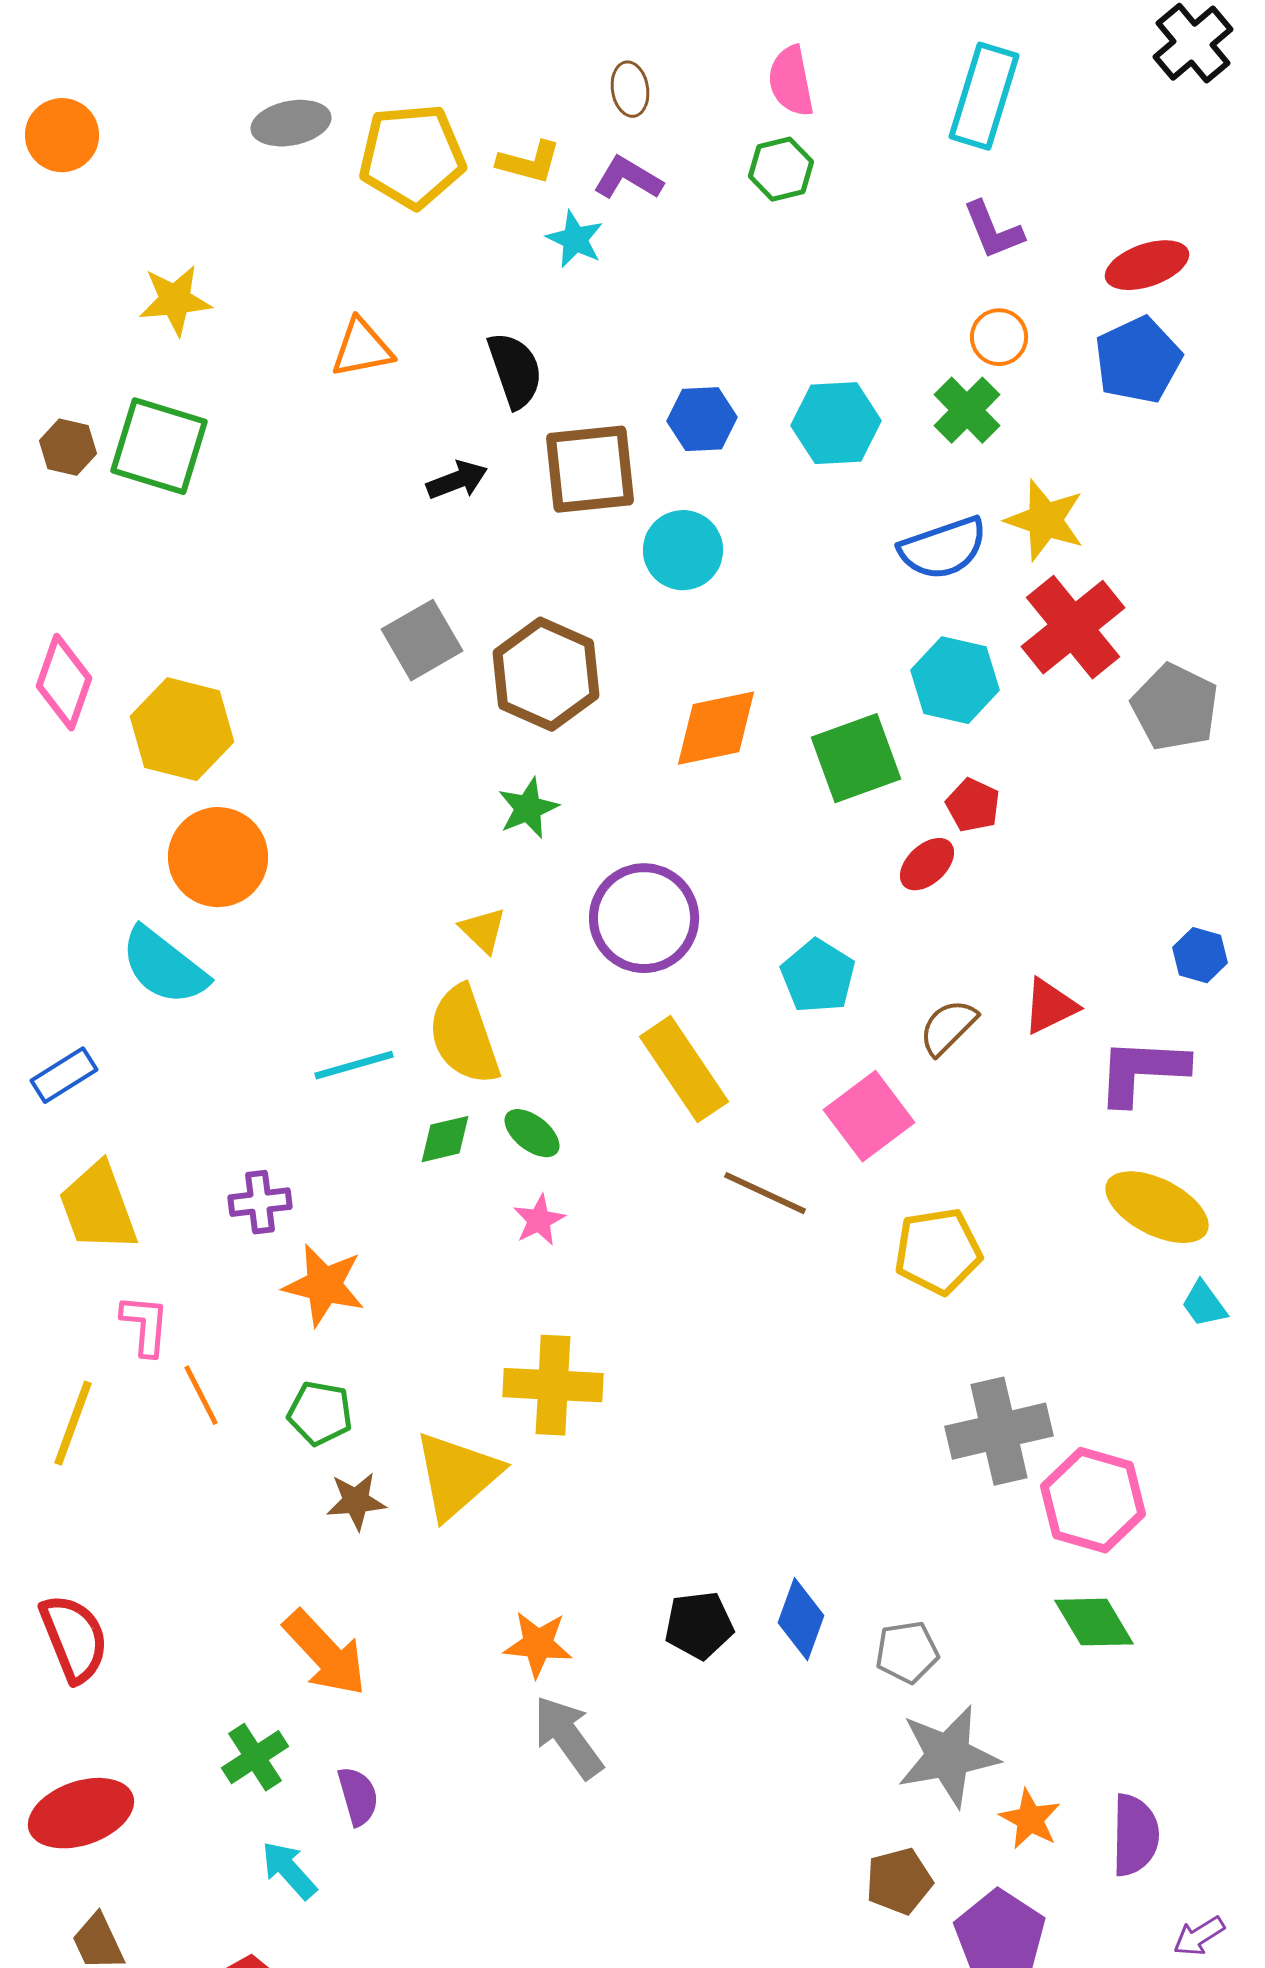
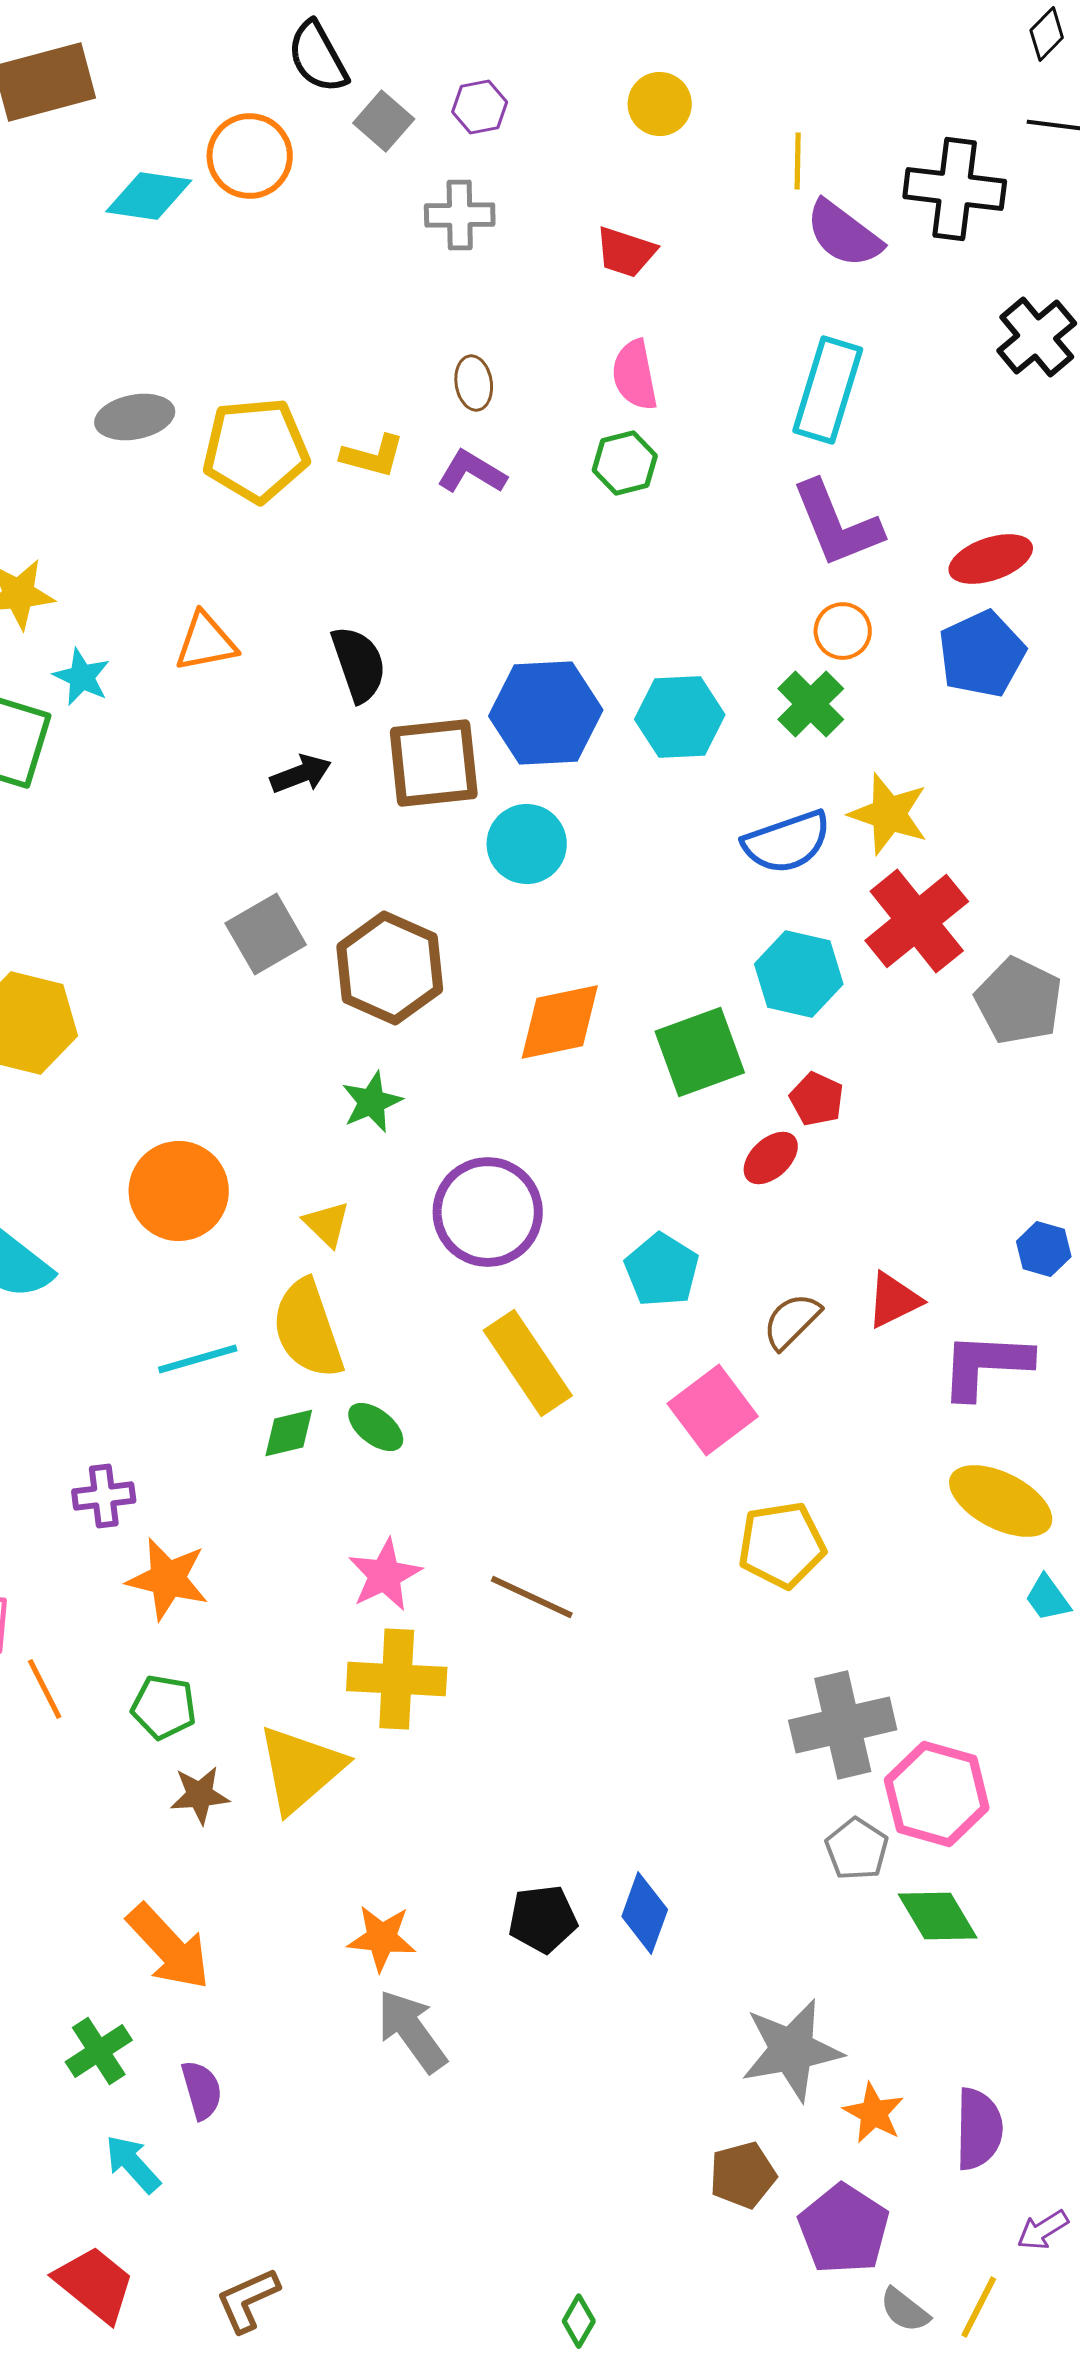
purple L-shape: (993, 230) -> (837, 524), size x1.5
cyan star: (575, 239) -> (82, 677), moved
blue hexagon: (702, 419) -> (546, 713), size x1.6
orange circle: (218, 857) -> (179, 1191), moved
brown line: (765, 1193) -> (532, 1597), moved
pink star: (539, 1220) -> (385, 1575), moved, size x1.4
gray pentagon: (907, 1652) -> (857, 1849), moved, turned -30

